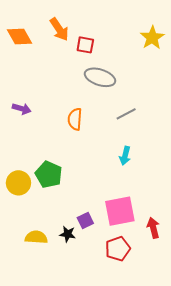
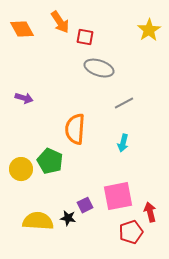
orange semicircle: (75, 119) -> (75, 129), moved, size x1.4
yellow semicircle: (36, 237) -> (38, 221), size x1.4
red pentagon: (118, 249) -> (131, 232), moved

